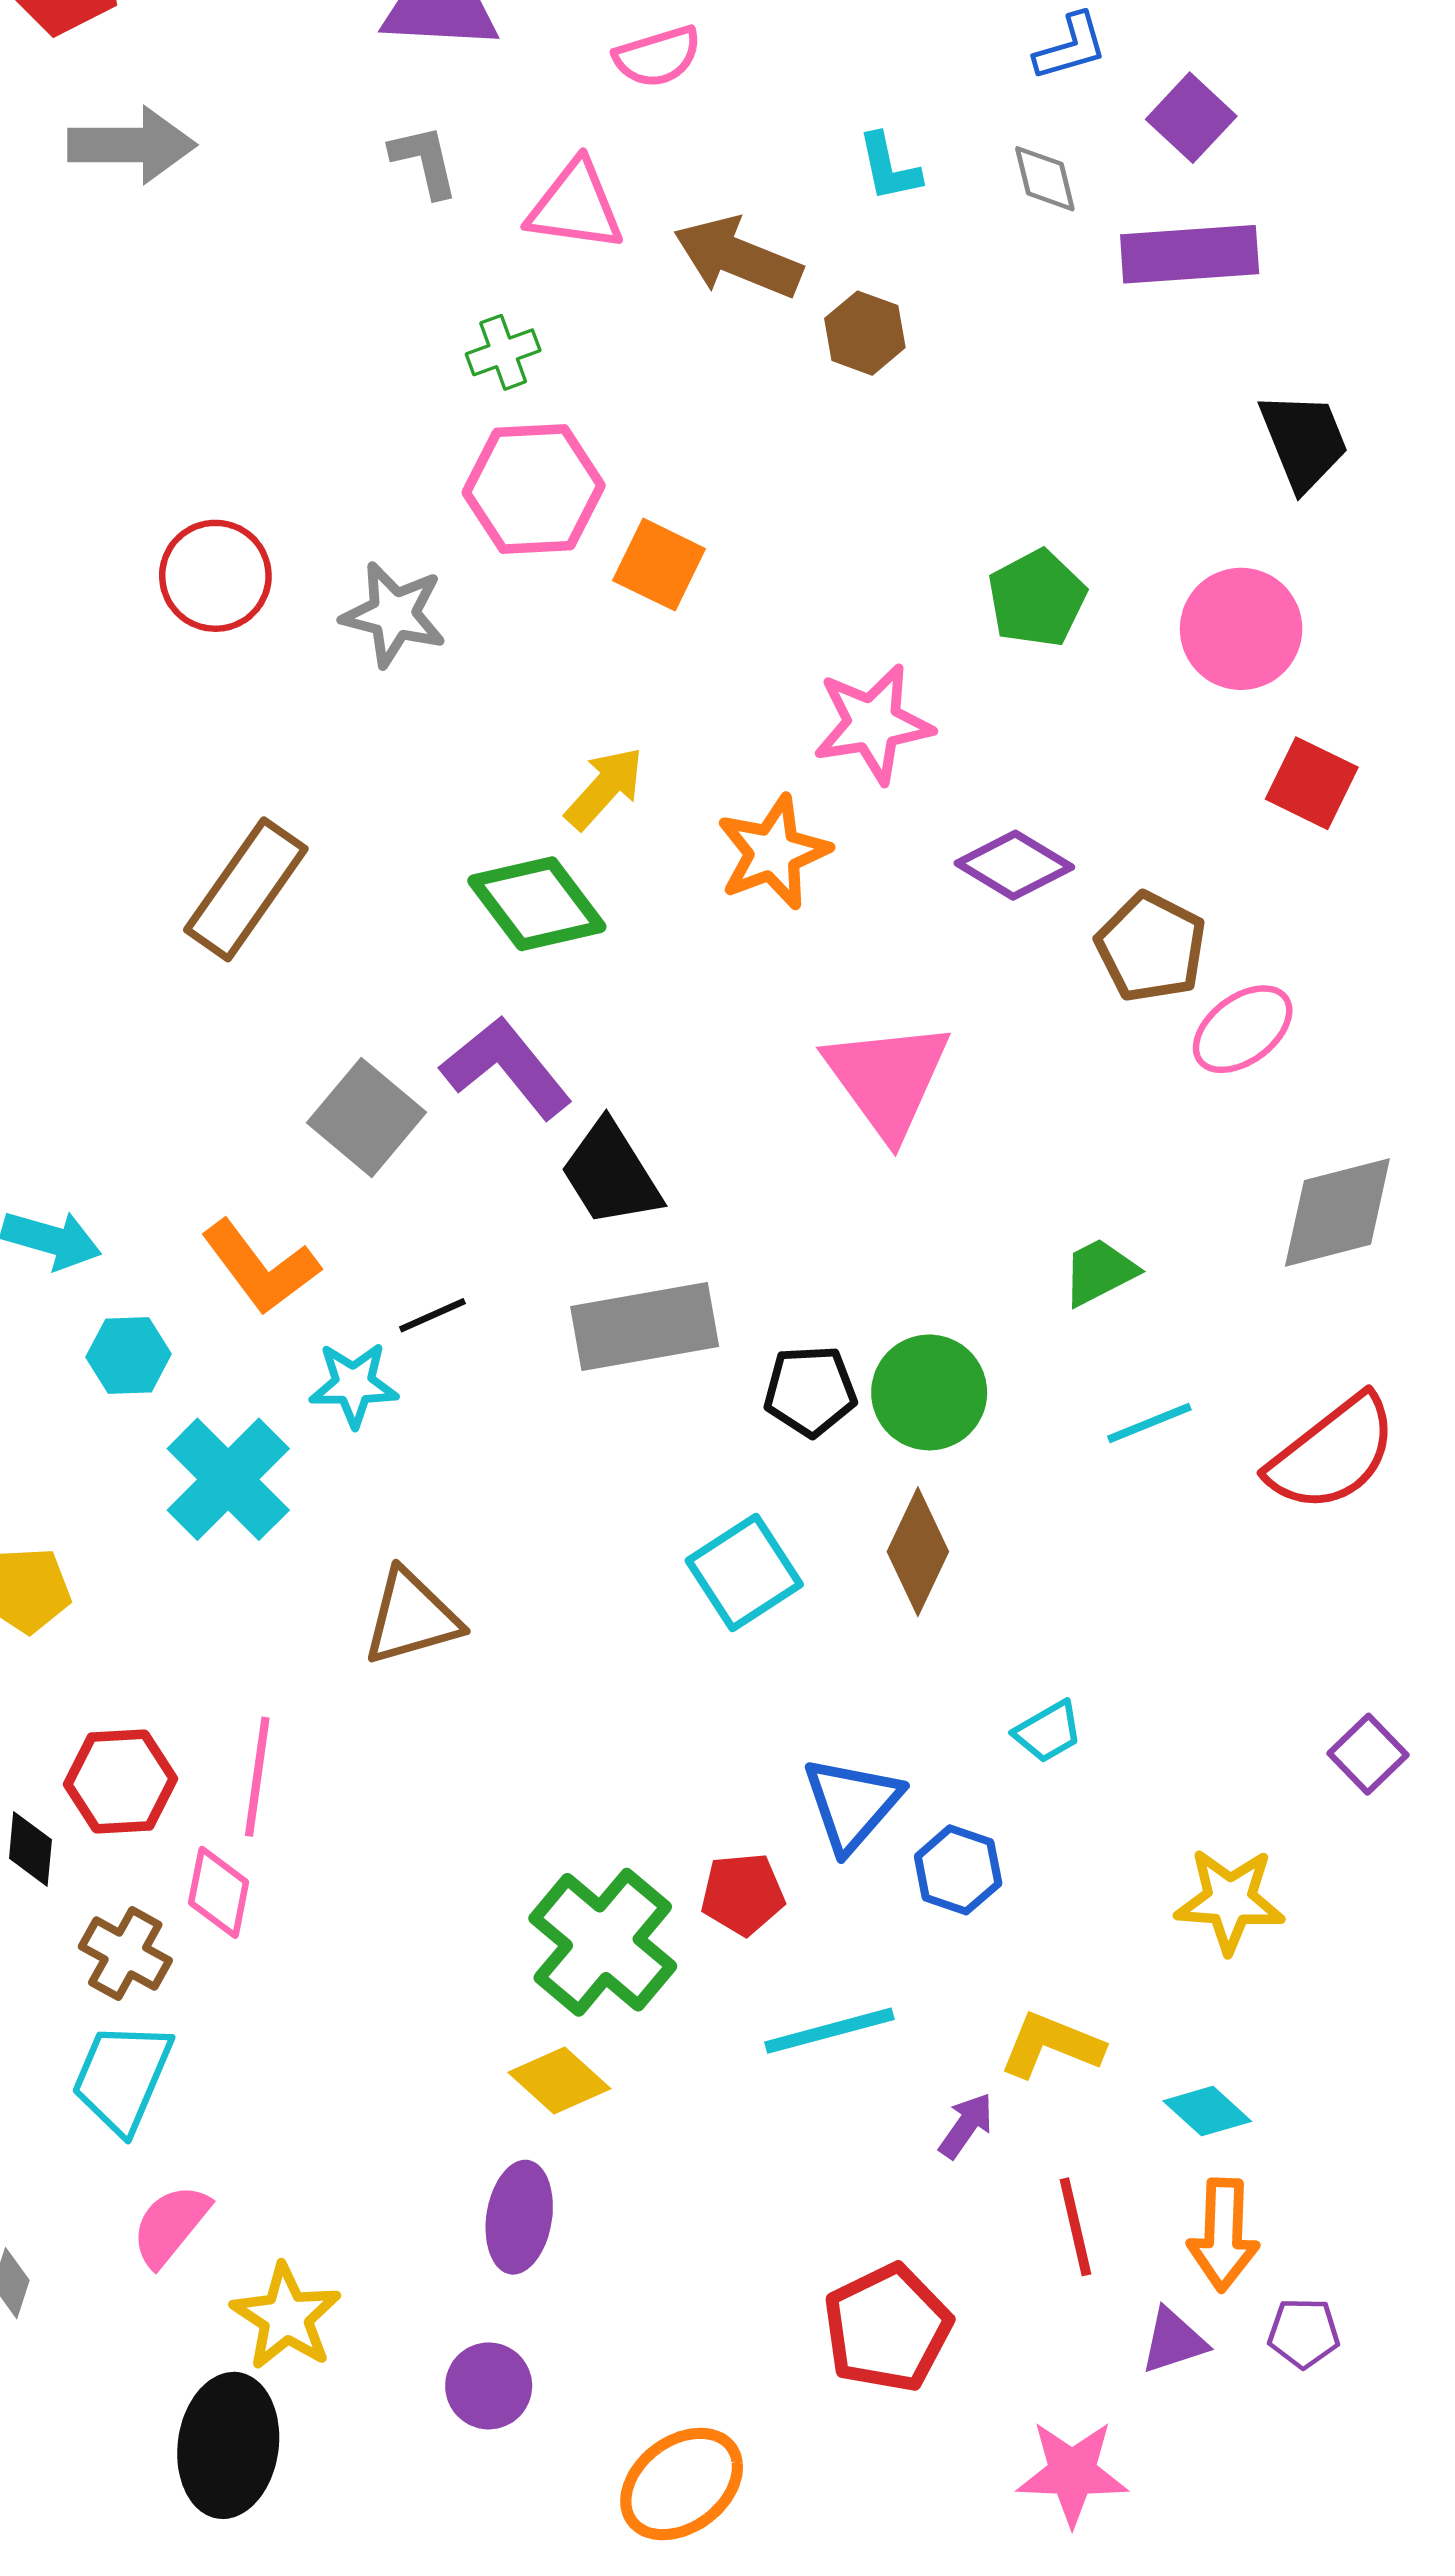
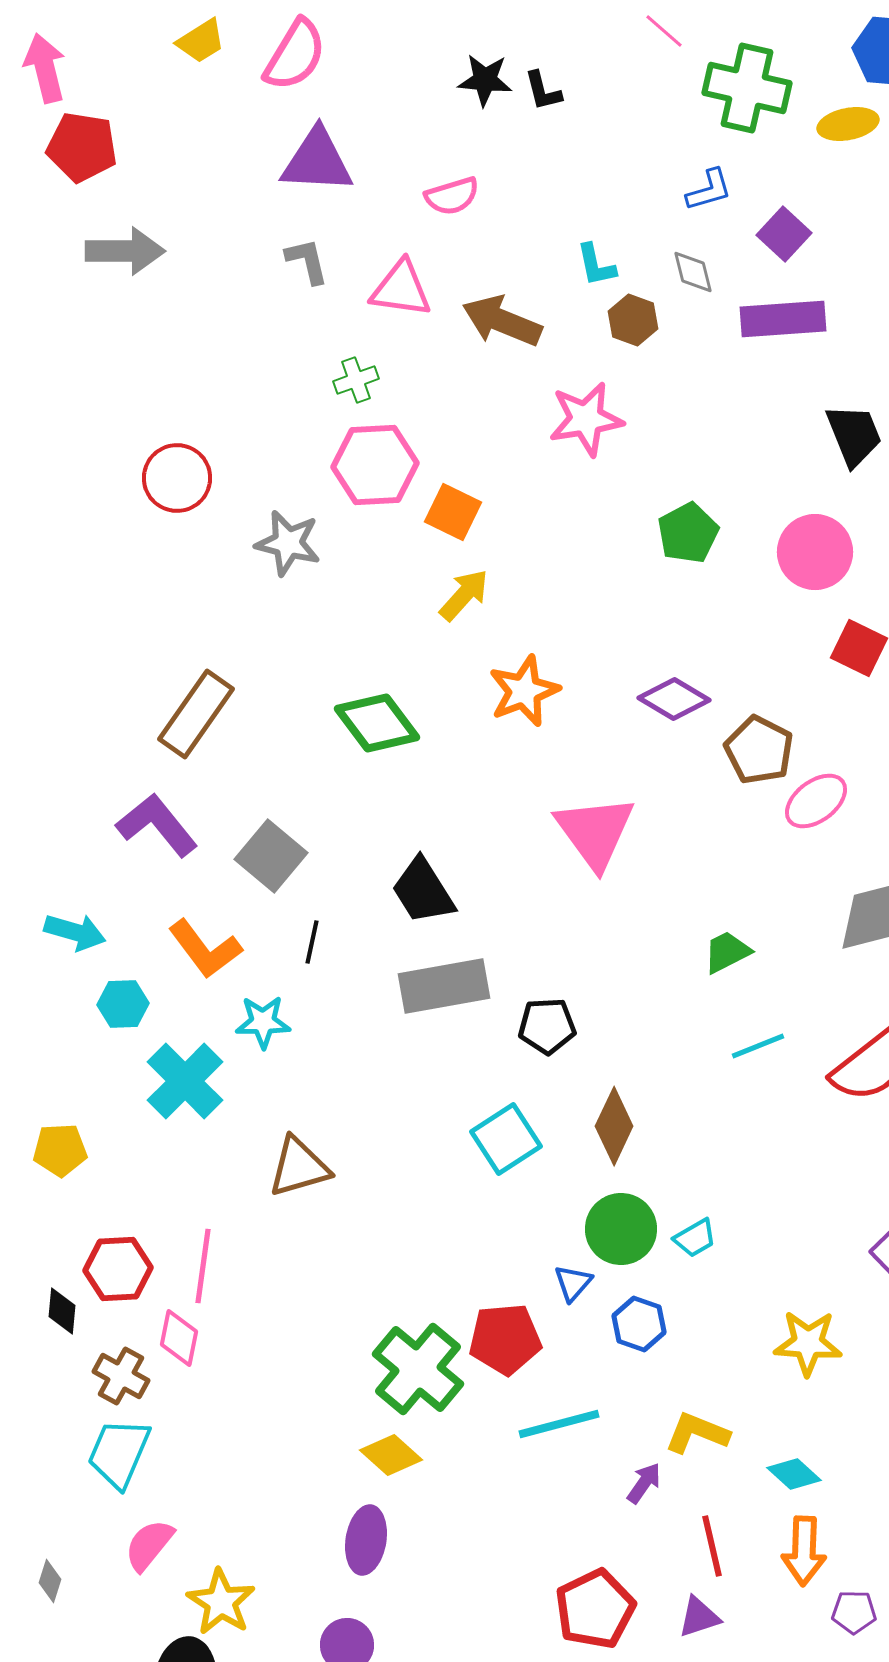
brown hexagon: (865, 333) -> (633, 320), moved
red circle: (215, 576) -> (177, 478), moved
pink star: (873, 724) -> (586, 419), moved
yellow arrow: (604, 788) -> (464, 595), moved
purple L-shape: (506, 1068) -> (157, 825), moved
black line: (432, 1315) -> (312, 942), moved, turned -54
green circle: (929, 1392) -> (621, 1229), moved
blue triangle: (852, 1804) -> (573, 1283), size x0.6
red pentagon: (743, 1894) -> (505, 1339), size x1.4
purple triangle: (1173, 2341) -> (699, 1617), moved

